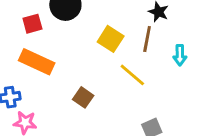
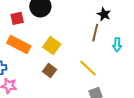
yellow square: (111, 39) -> (52, 46), moved
yellow line: (132, 75) -> (88, 68), moved

